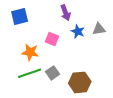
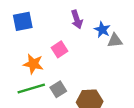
blue star: (78, 31) -> (102, 30), moved
pink square: (52, 39) -> (59, 49), turned 32

